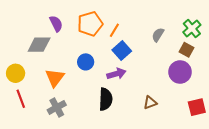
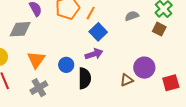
gray semicircle: (158, 35) -> (132, 16), turned 40
blue circle: (86, 62) -> (66, 65), moved
purple circle: (180, 72) -> (144, 68), moved

